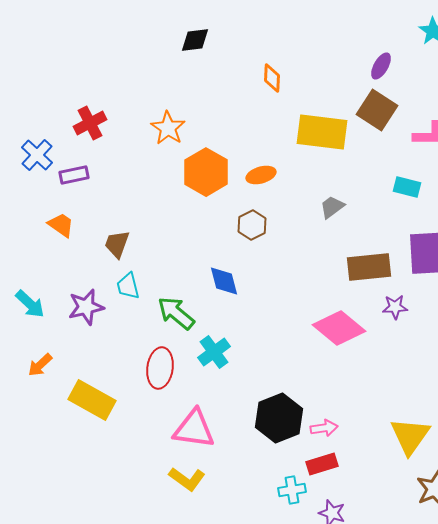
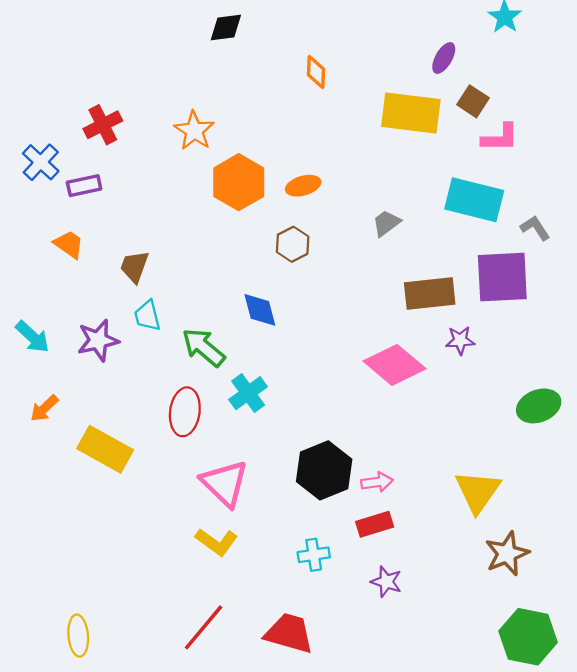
brown square: (377, 110) -> (473, 101), moved, size x0.7
yellow rectangle: (322, 132) -> (411, 113), moved
cyan rectangle: (407, 187) -> (474, 200), size x1.8
pink triangle: (194, 429) -> (225, 483), turned 36
cyan cross: (292, 490) -> (314, 555), moved

